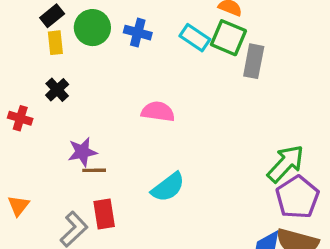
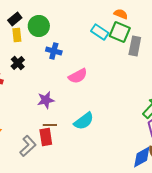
blue cross: (138, 33) -> (54, 51), moved
pink semicircle: (158, 112) -> (78, 76), turned 144
purple star: (82, 152) -> (46, 100), moved
brown line: (94, 170) -> (50, 125), moved

